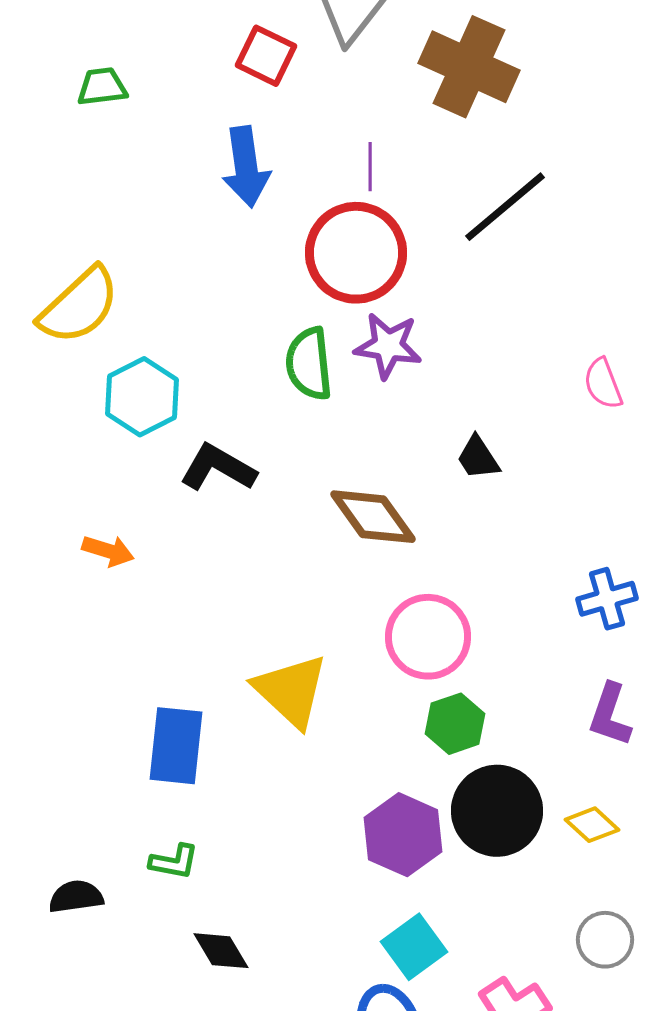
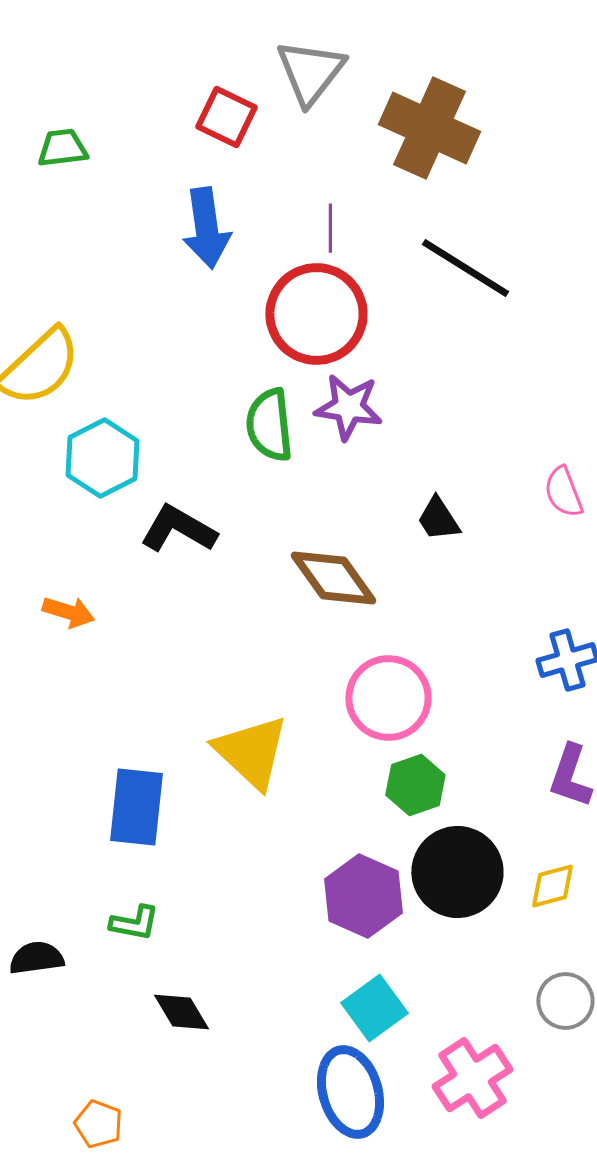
black line: (505, 207) -> (465, 268), turned 72
pink semicircle: (603, 384) -> (563, 492), moved
yellow diamond: (592, 825) -> (552, 886), turned -58

